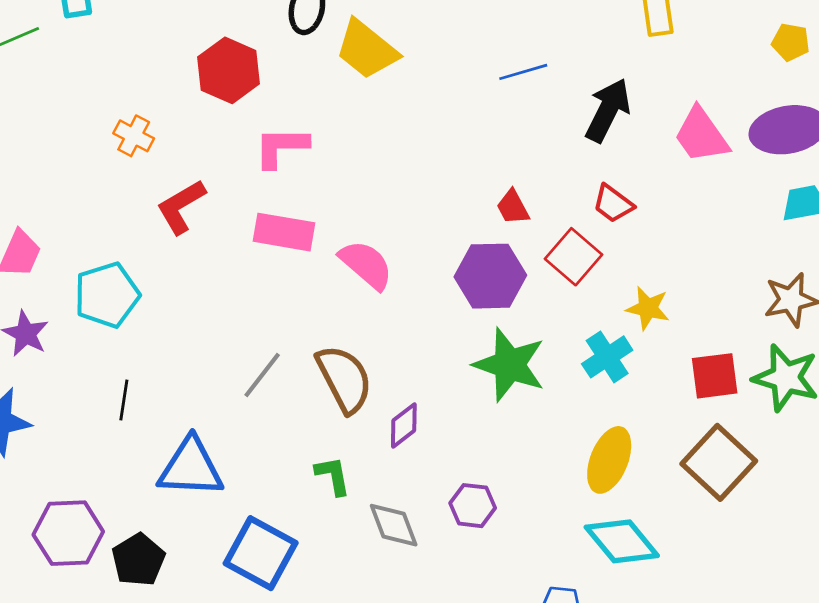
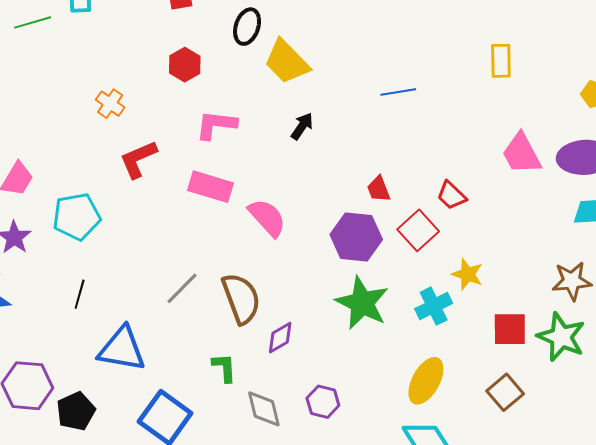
red hexagon: (229, 70) -> (185, 65), size x0.7
black arrow: (608, 110) -> (302, 126), moved, size x0.6
brown square: (719, 462) -> (505, 392), size x0.7

